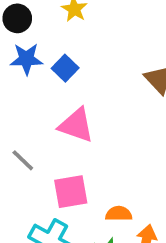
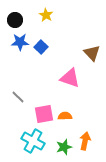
pink triangle: (76, 125) -> (70, 78), moved
orange semicircle: (119, 214) -> (65, 116), moved

